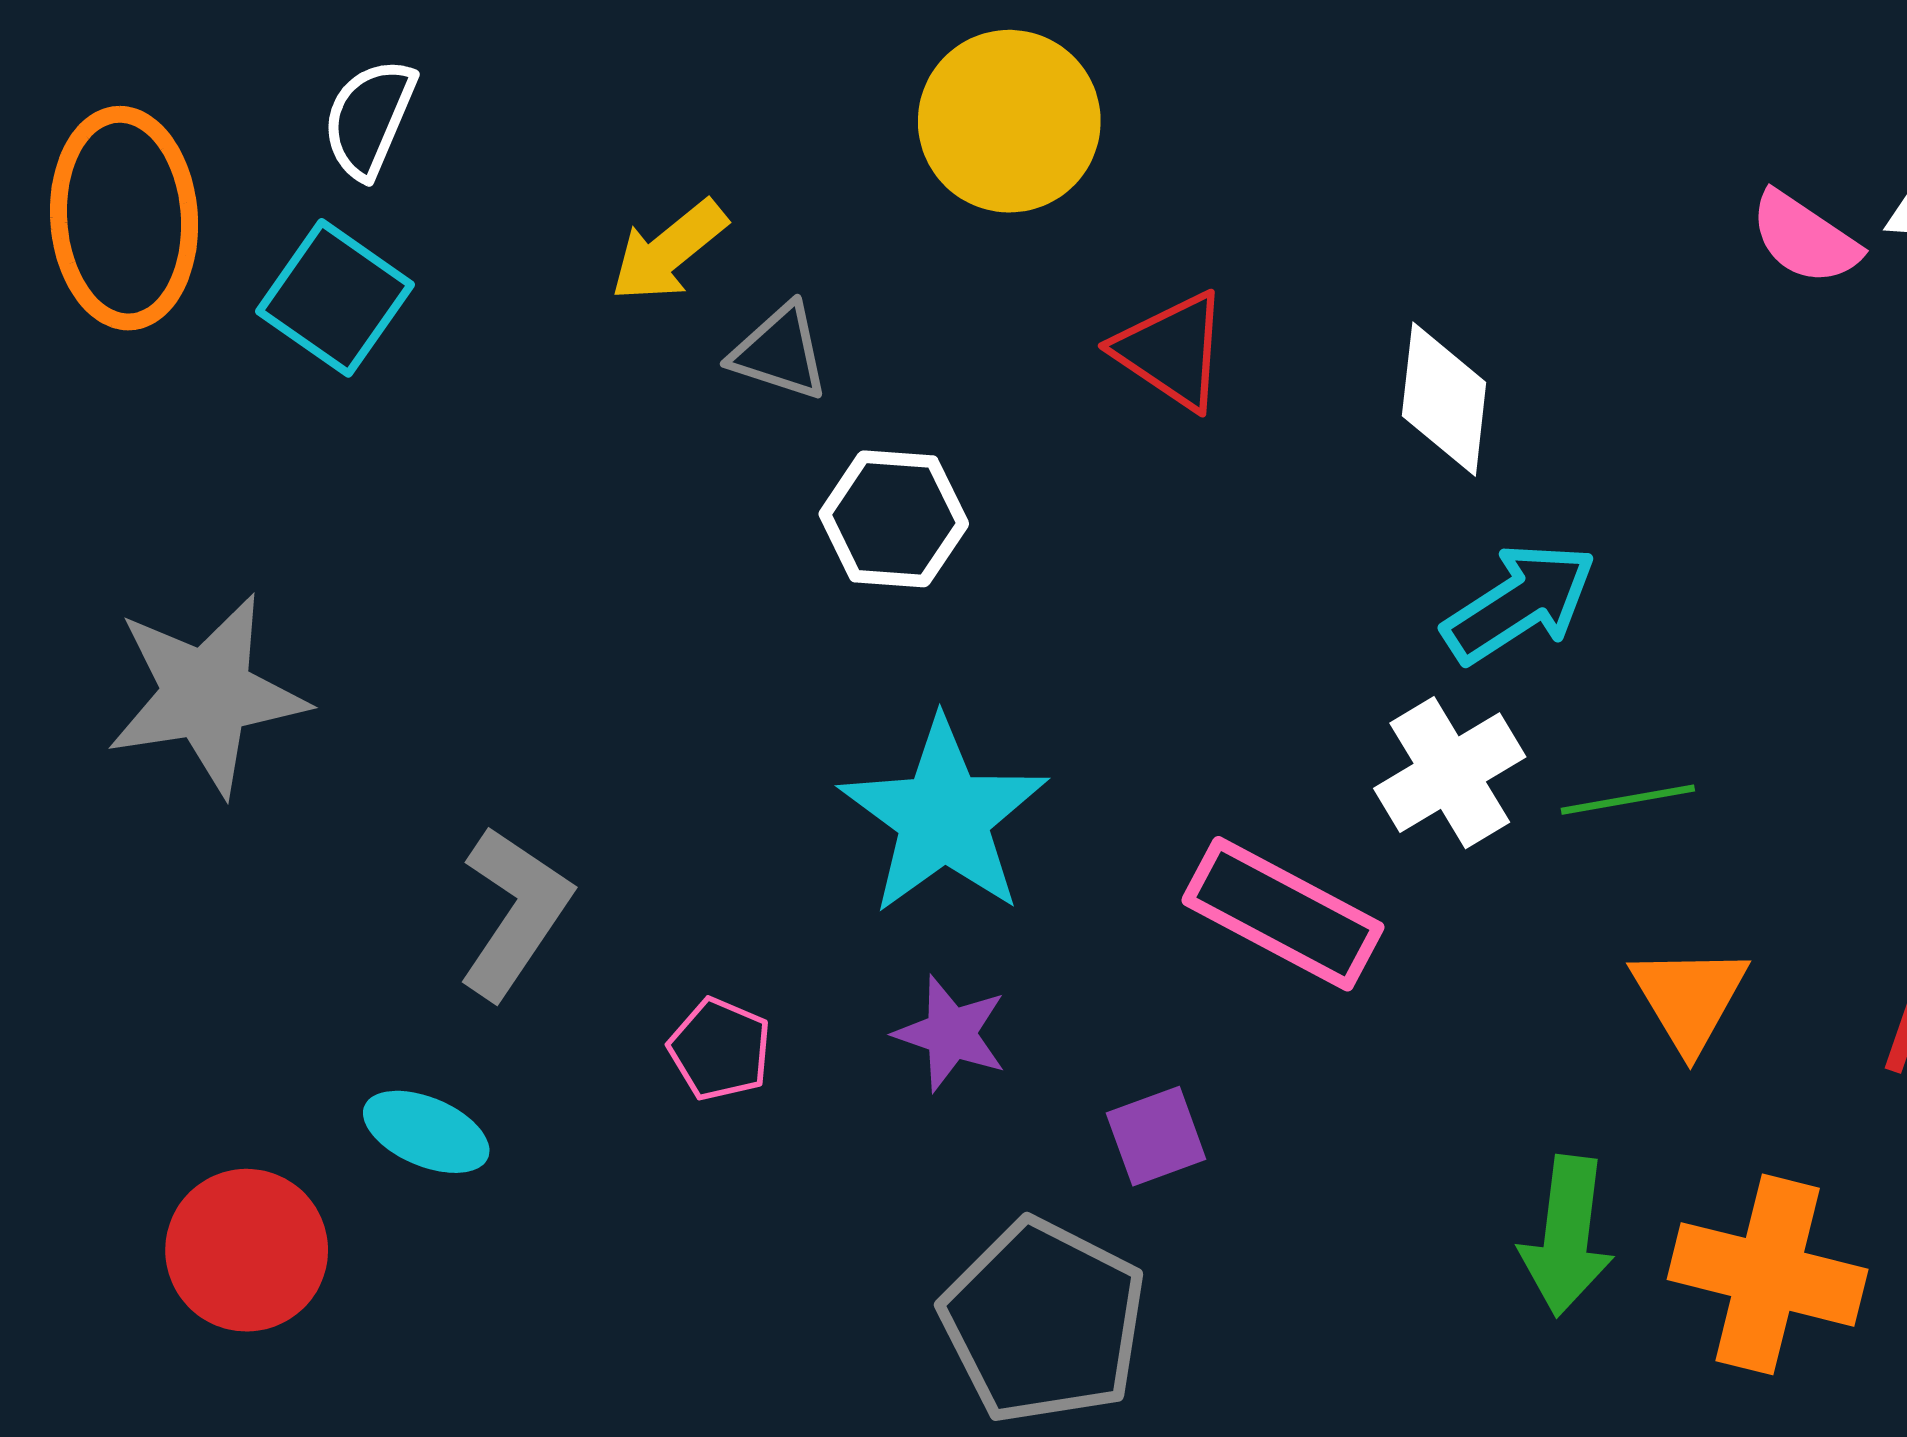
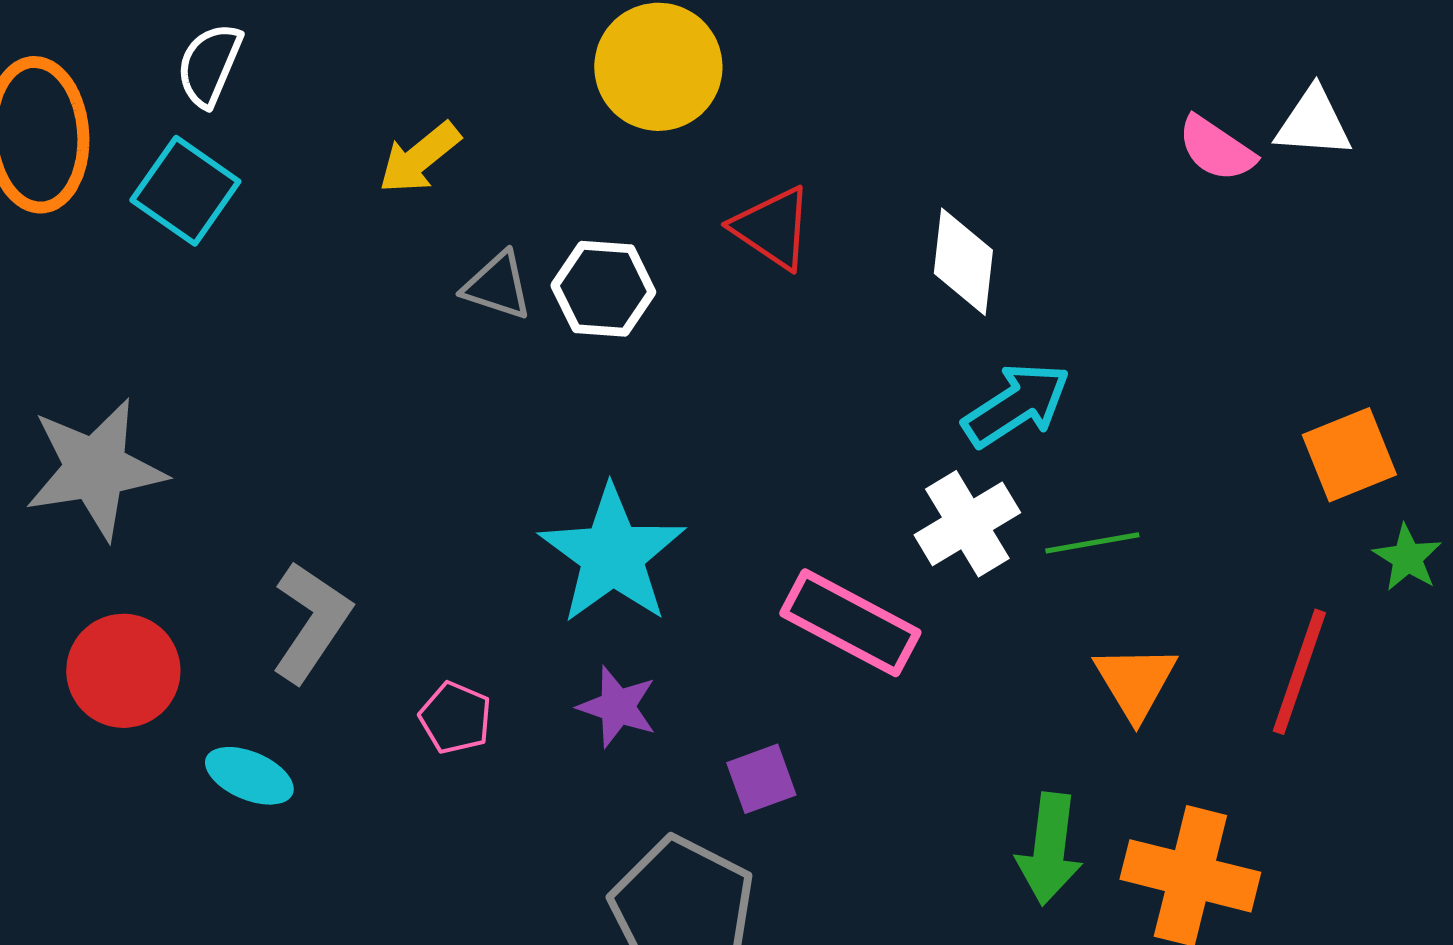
gray triangle: (780, 352) -> (497, 286), moved
white hexagon: (894, 519) -> (603, 289), moved
red circle: (247, 1250) -> (123, 671), moved

